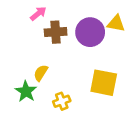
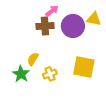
pink arrow: (38, 14) -> (52, 11), moved
yellow cross: (62, 101) -> (50, 74), moved

